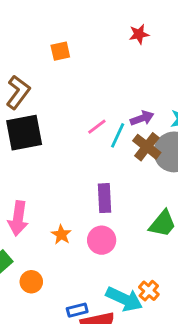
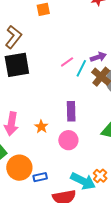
orange star: (61, 235) -> (41, 127), moved
orange circle: (31, 282) -> (19, 168), size x1.6
blue rectangle: (77, 310) -> (40, 177), moved

